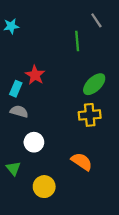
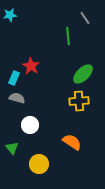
cyan star: (11, 26) -> (10, 15), moved

